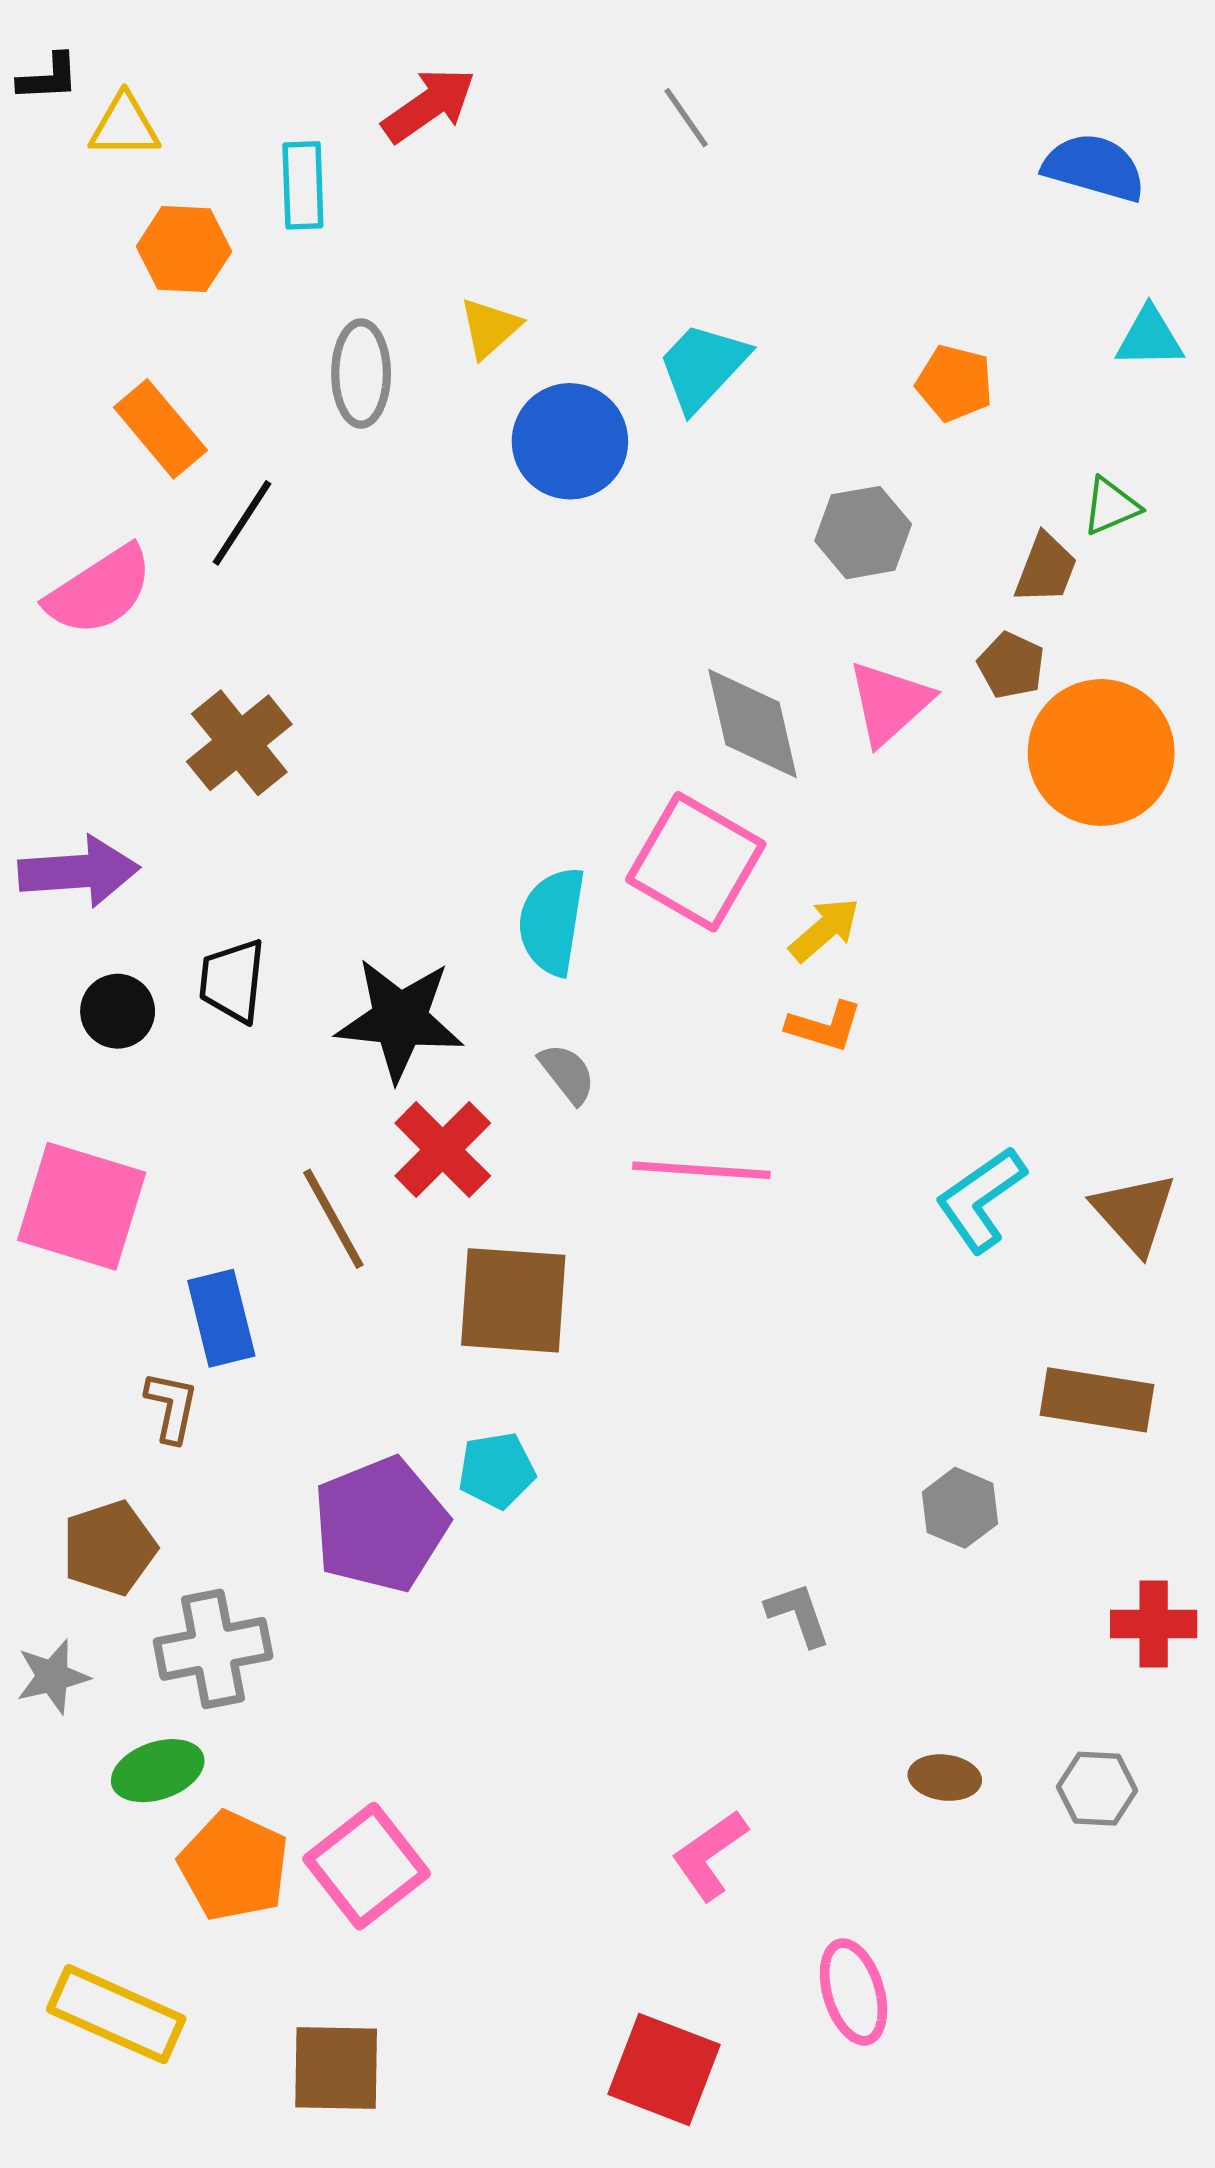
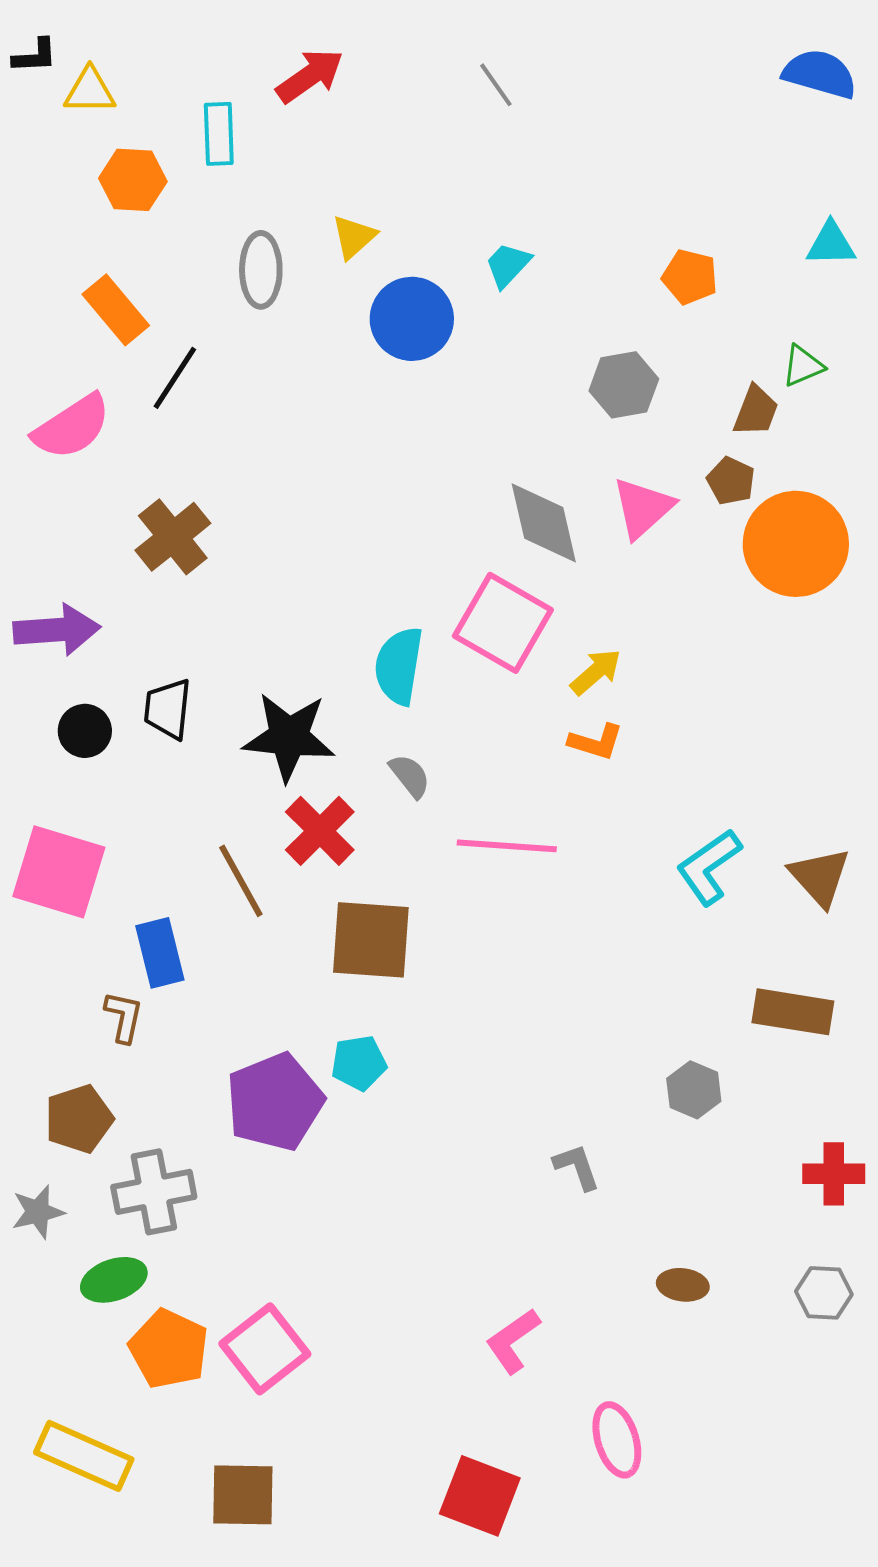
blue semicircle: (1094, 167) -> (820, 74), moved
cyan trapezoid: (703, 367) -> (508, 265), size x0.7
gray hexagon: (1097, 1789) -> (824, 1293), moved

